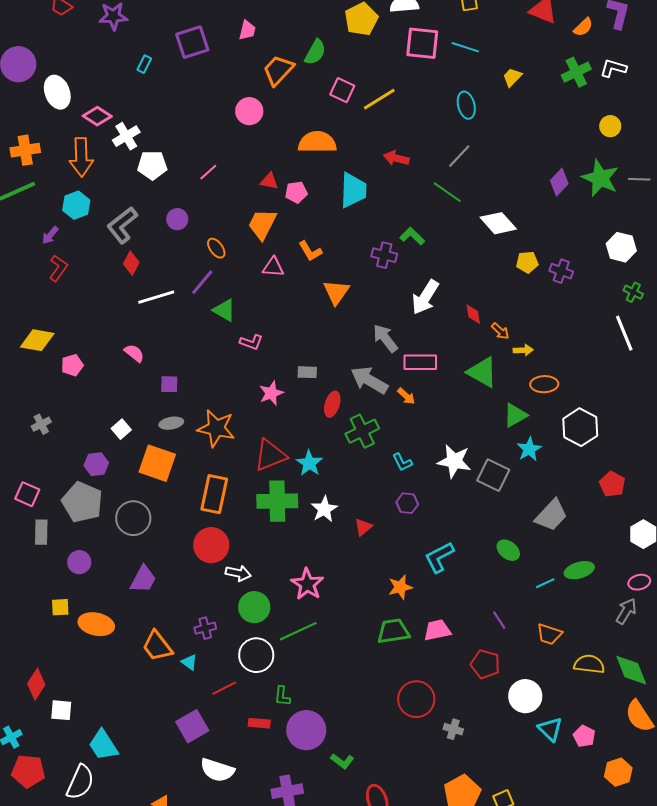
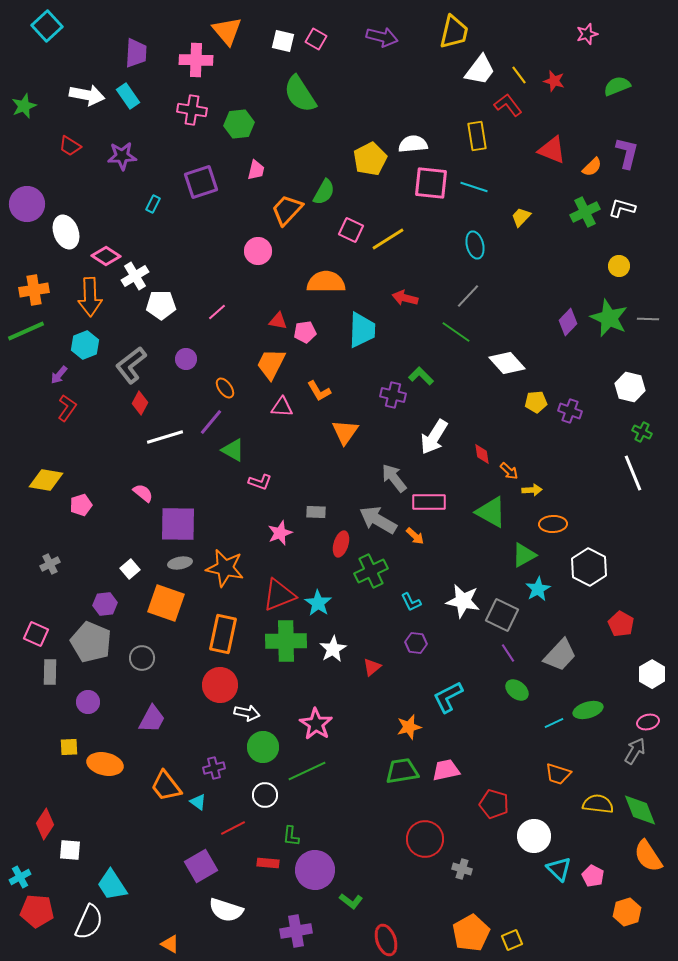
purple square: (169, 384) -> (178, 524), size x2.0
gray circle: (133, 518) -> (142, 658), size x0.7
purple line: (499, 620) -> (508, 653), moved
white circle: (256, 655) -> (265, 795), size x0.7

